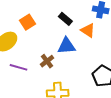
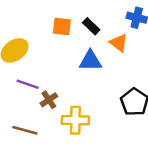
orange square: (28, 22) -> (62, 26), moved, turned 35
brown cross: (47, 61) -> (49, 100), moved

